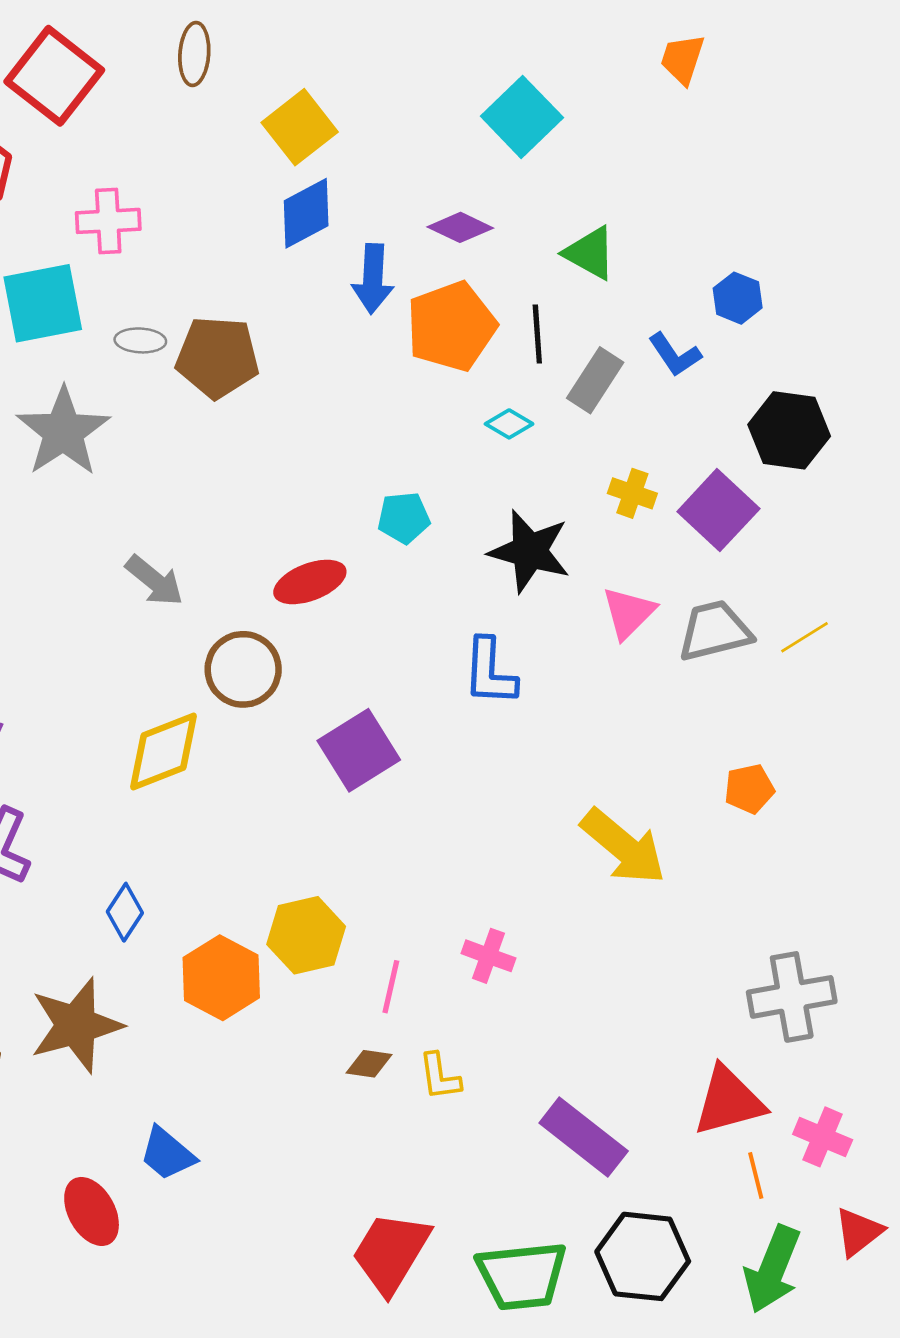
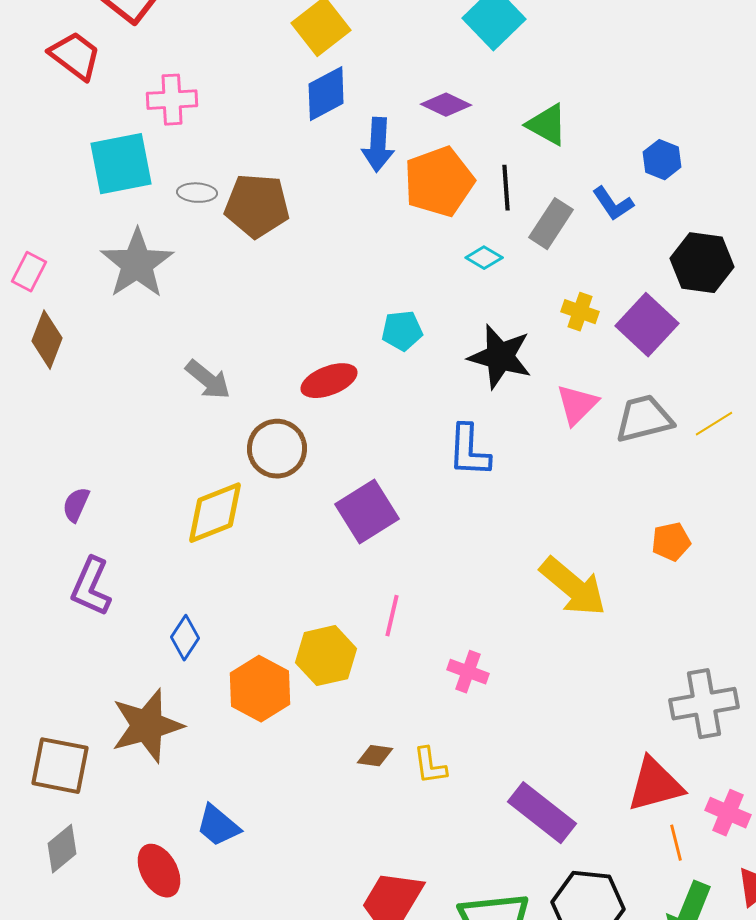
pink line: (391, 987) -> (392, 616), moved

